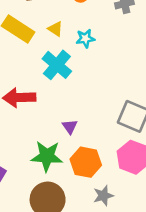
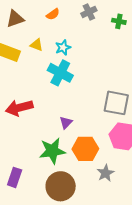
cyan cross: (57, 65) -> (60, 73), moved
purple triangle: (70, 127) -> (66, 123), turned 32

